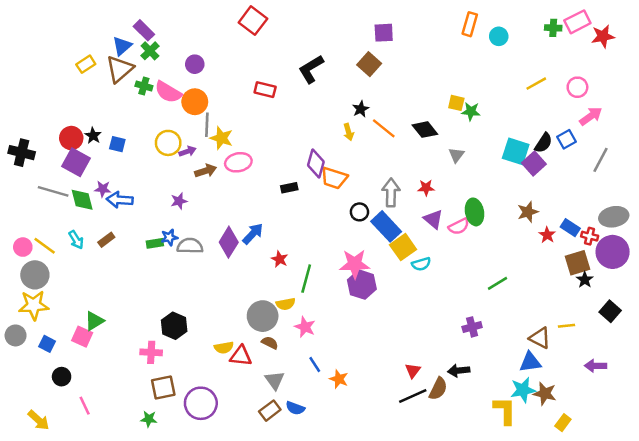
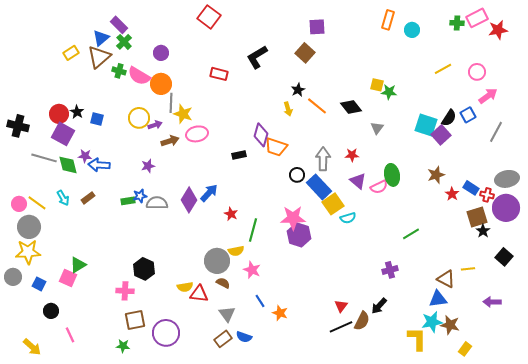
black arrow: (459, 371) -> (379, 306), turned -42

